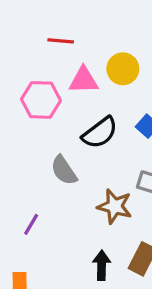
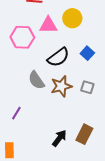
brown star: (115, 206) -> (61, 86), moved, turned -30
black arrow: (102, 265) -> (59, 138), turned 36

